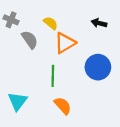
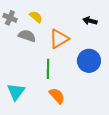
yellow semicircle: (51, 23) -> (36, 17), moved
gray semicircle: (30, 40) -> (27, 36), turned -36

